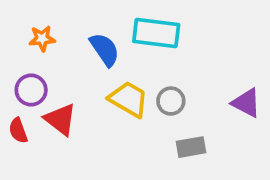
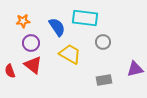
purple circle: (31, 90) -> (31, 43), moved
gray circle: (171, 101) -> (103, 42), moved
purple triangle: (246, 103) -> (135, 69), moved, turned -42

